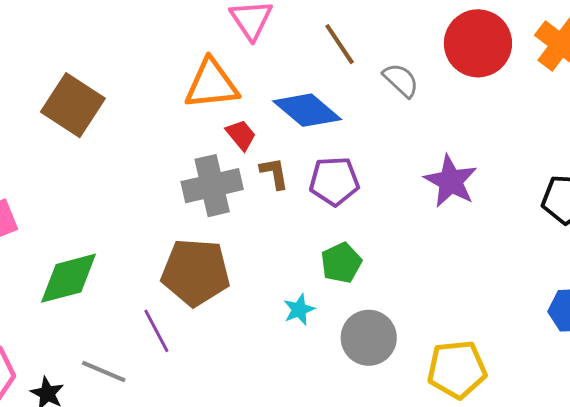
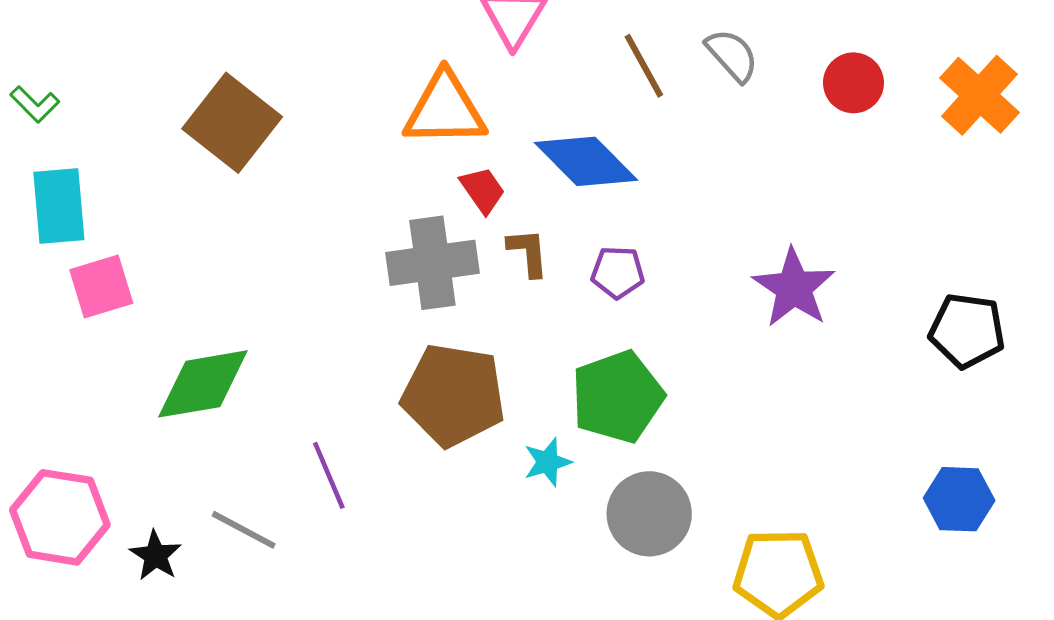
red circle: (478, 43) -> (853, 83), size x0.6
gray semicircle: (401, 80) -> (732, 55), moved
purple pentagon: (334, 181) -> (618, 272), size x0.7
green pentagon: (341, 263) -> (617, 397), size x1.5
brown pentagon: (195, 272) -> (453, 395), moved

